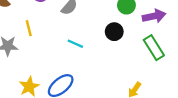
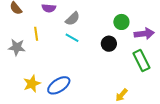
cyan line: (75, 44) -> (72, 38), moved

